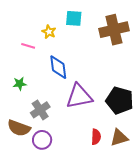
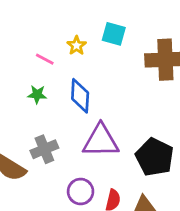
green star: (20, 84) -> (37, 94), moved
purple circle: (42, 140) -> (81, 192), moved

